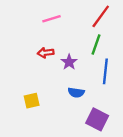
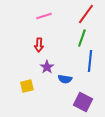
red arrow: (46, 53) -> (39, 45), turned -80
purple star: (69, 62) -> (47, 67), moved

